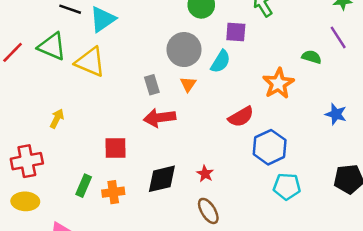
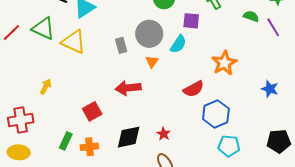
green semicircle: (312, 57) -> (251, 16), moved
gray rectangle: (152, 85) -> (121, 45), moved
red square: (116, 148) -> (92, 111), turned -30

